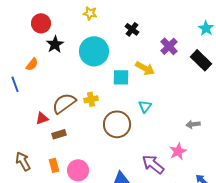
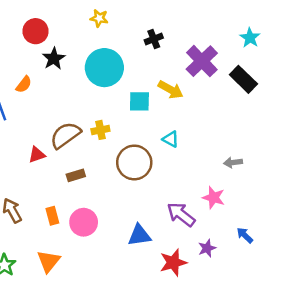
black cross: (132, 29) -> (154, 39), turned 32
purple cross: (169, 46) -> (202, 61), size x1.4
cyan triangle: (145, 106) -> (171, 139), turned -40
brown rectangle: (59, 134) -> (76, 175), moved
pink star: (178, 151) -> (214, 198), turned -30

